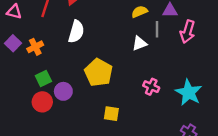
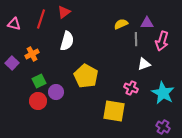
purple square: (13, 43) -> (12, 63), moved
white triangle: (139, 43) -> (144, 64), moved
yellow square: (111, 114) -> (114, 111), moved, size x1.6

